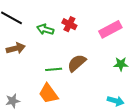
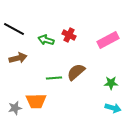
green star: (121, 64) -> (111, 83), moved
orange trapezoid: (48, 94) -> (36, 101), moved, turned -55

